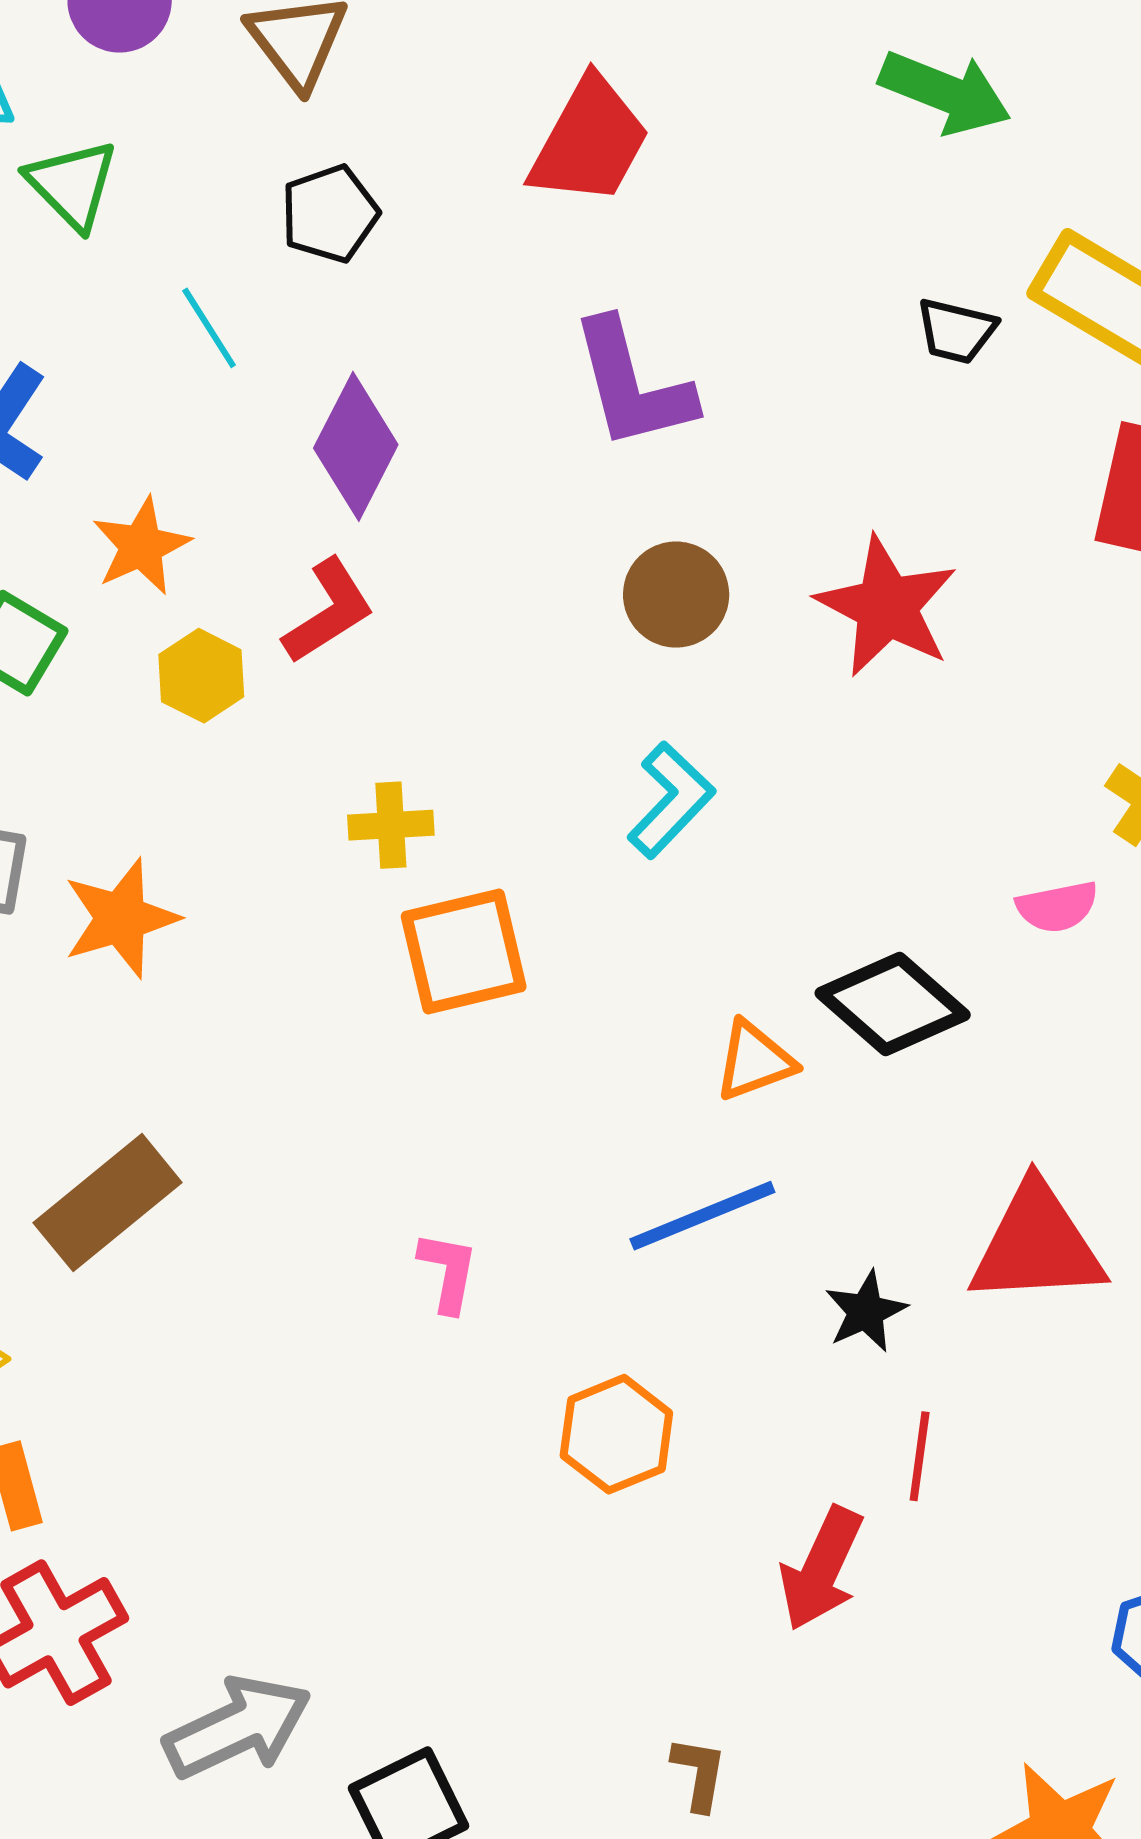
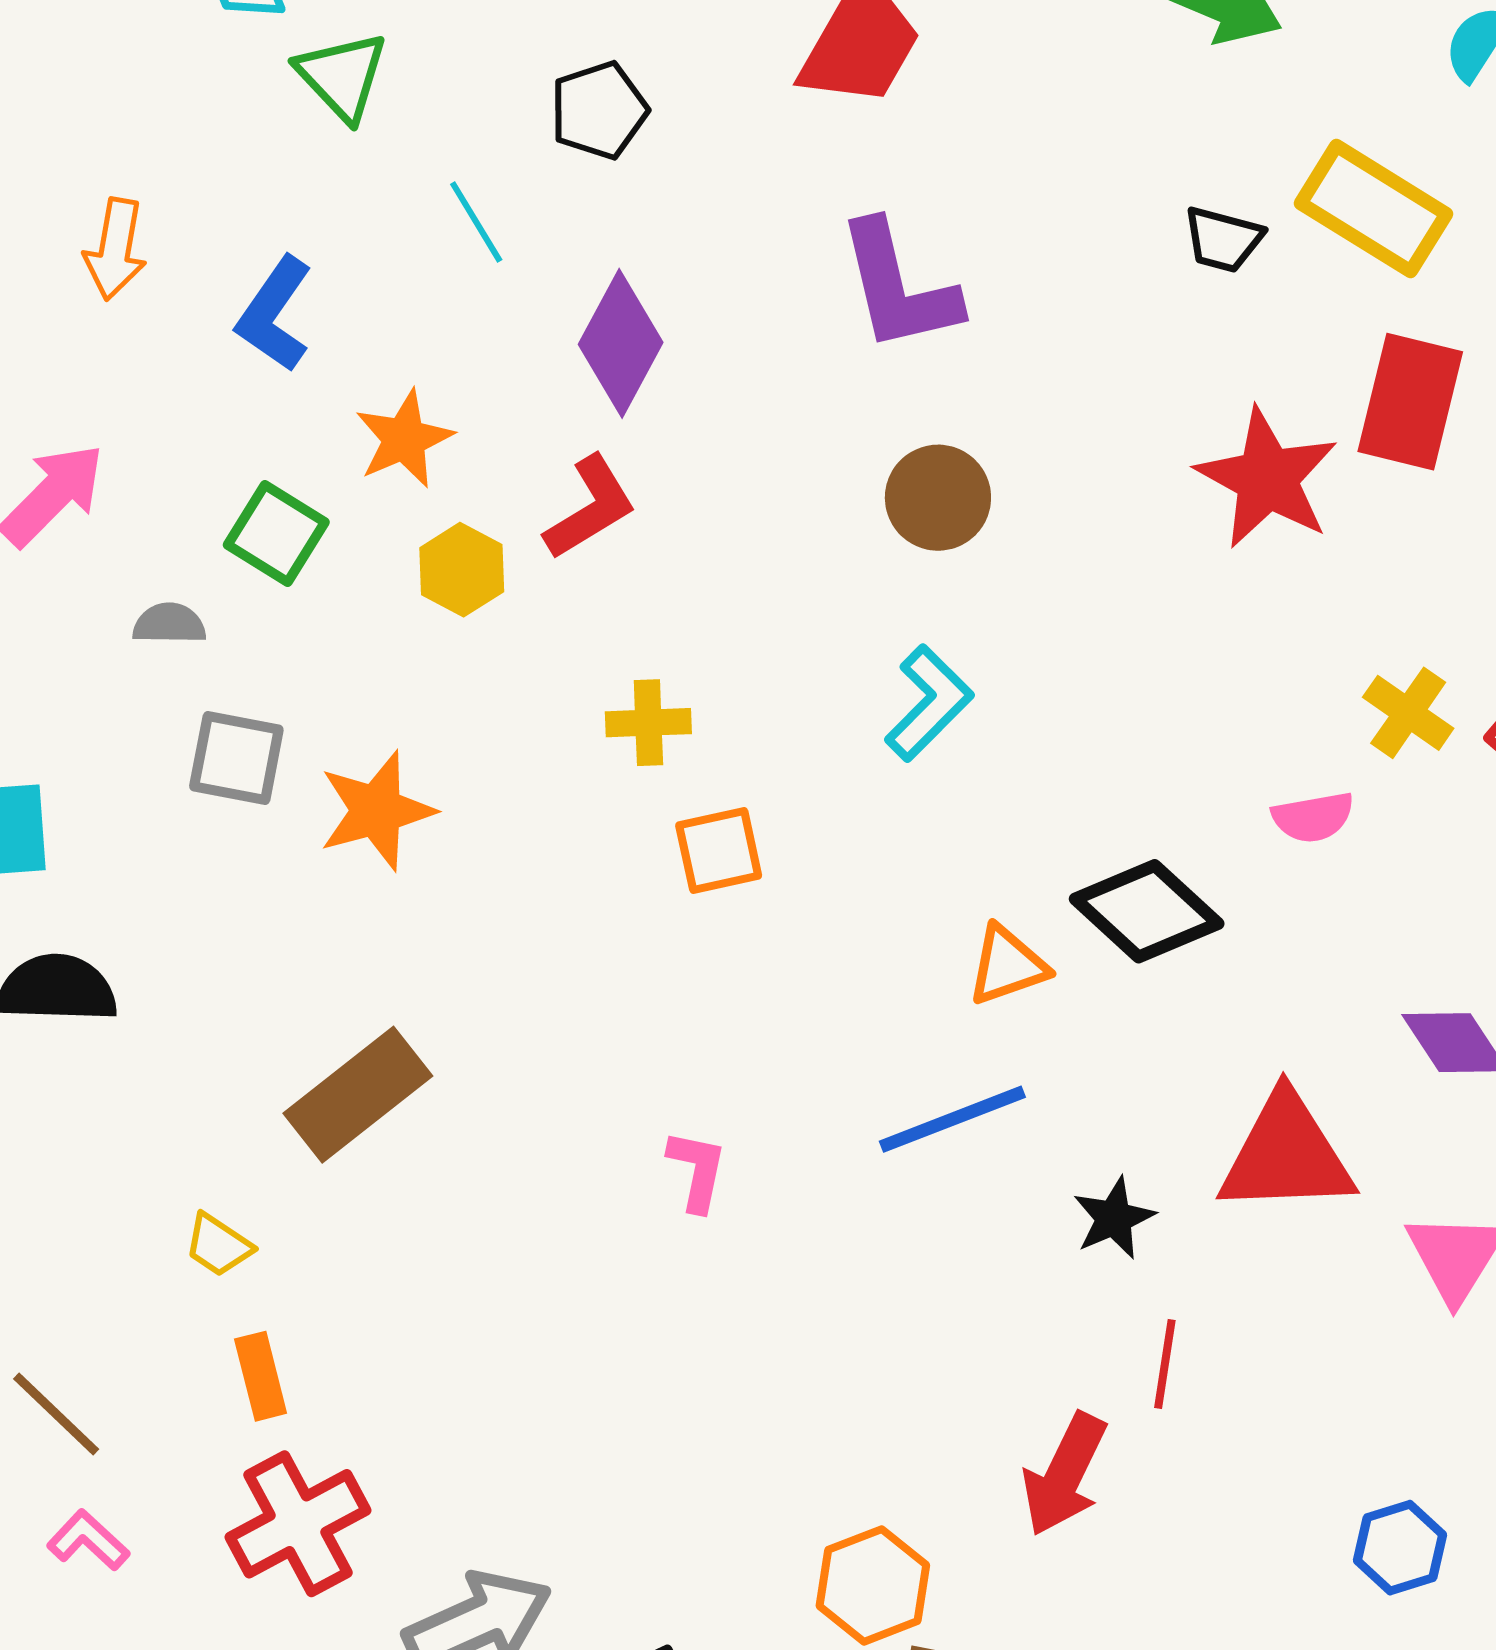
red star: (887, 607) -> (1267, 478), moved
orange square: (464, 951) -> (719, 850), size x0.7
orange hexagon: (616, 1434) -> (873, 1585), moved

